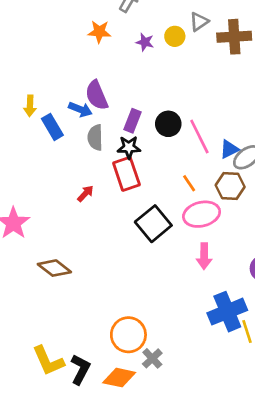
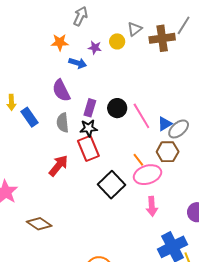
blue arrow: (80, 109) -> (78, 63), moved
orange line: (189, 183) -> (138, 160), moved
red arrow: (85, 194) -> (58, 166), size x1.6

